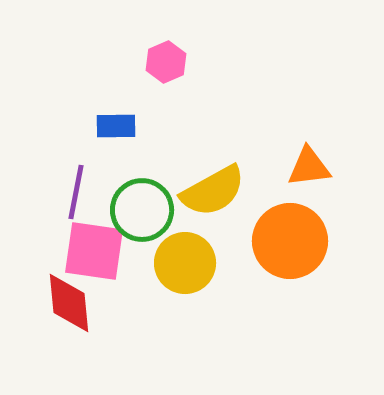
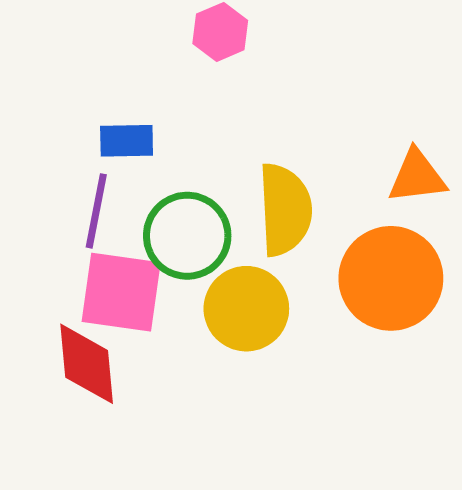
blue rectangle: (116, 126) -> (127, 141), moved
yellow semicircle: (213, 191) -> (285, 210), turned -64

